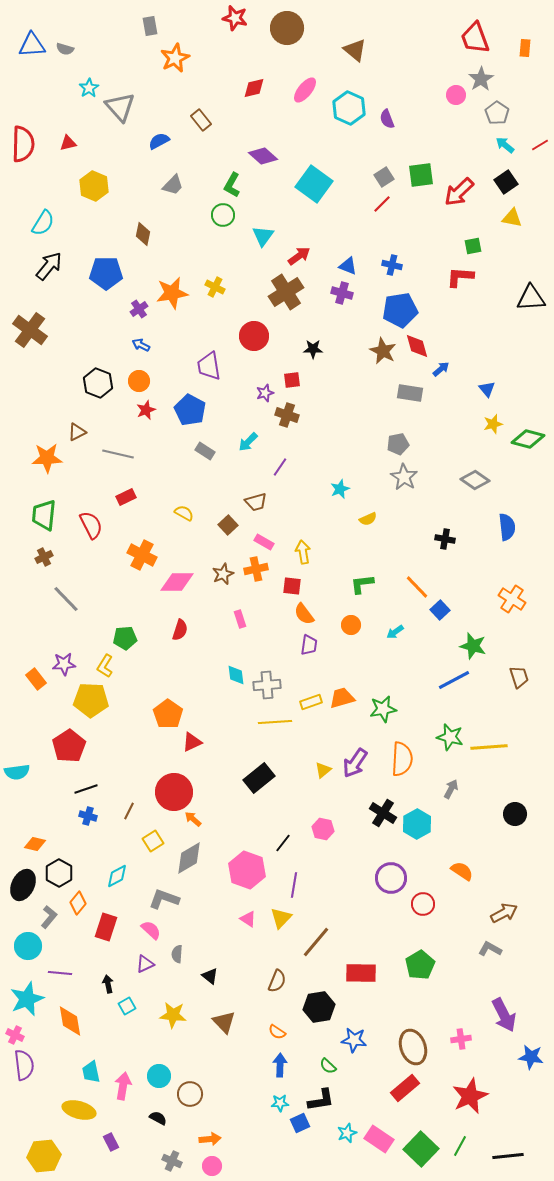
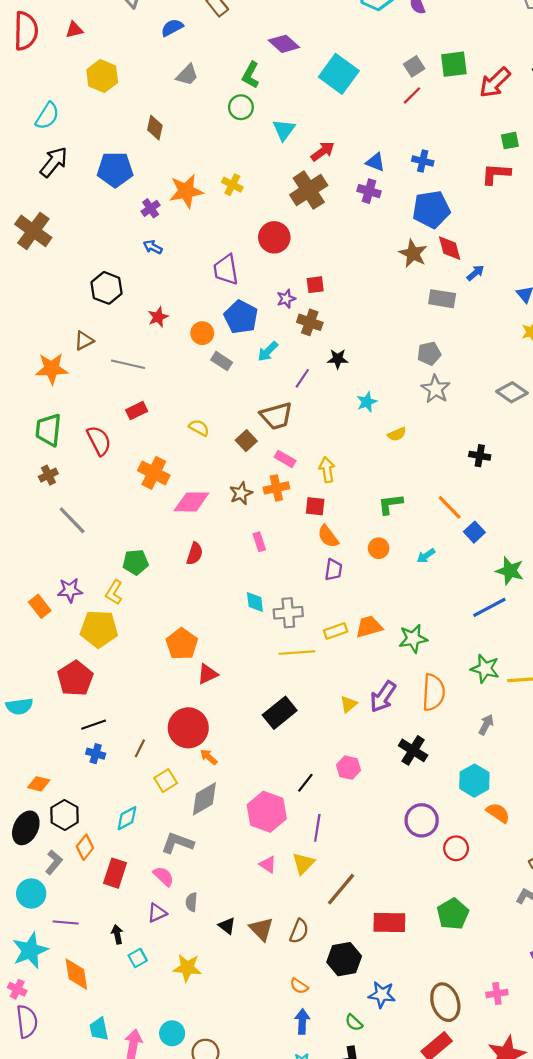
black star: (313, 349) -> (338, 359), moved
orange circle: (139, 381) -> (202, 333), moved
blue pentagon: (190, 410) -> (241, 317), moved
brown trapezoid: (256, 502) -> (276, 416), size x1.4
cyan hexagon: (417, 824) -> (474, 781), moved
brown triangle: (224, 1022) -> (261, 929), moved

